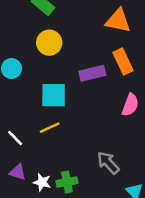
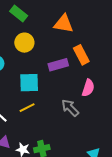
orange triangle: (118, 21) -> (64, 24), moved
gray arrow: (108, 163) -> (70, 108), moved

